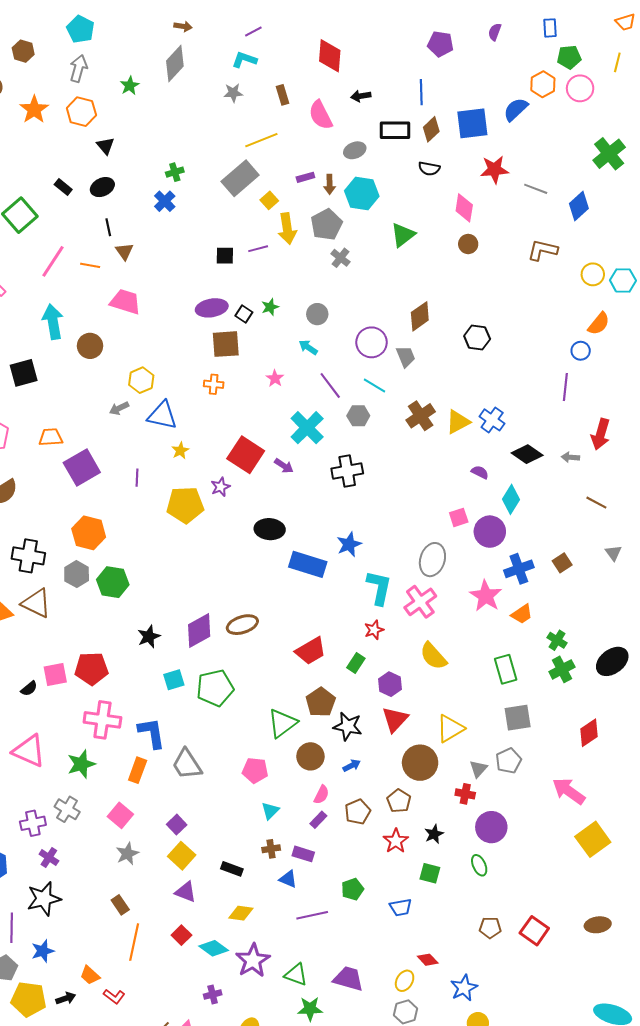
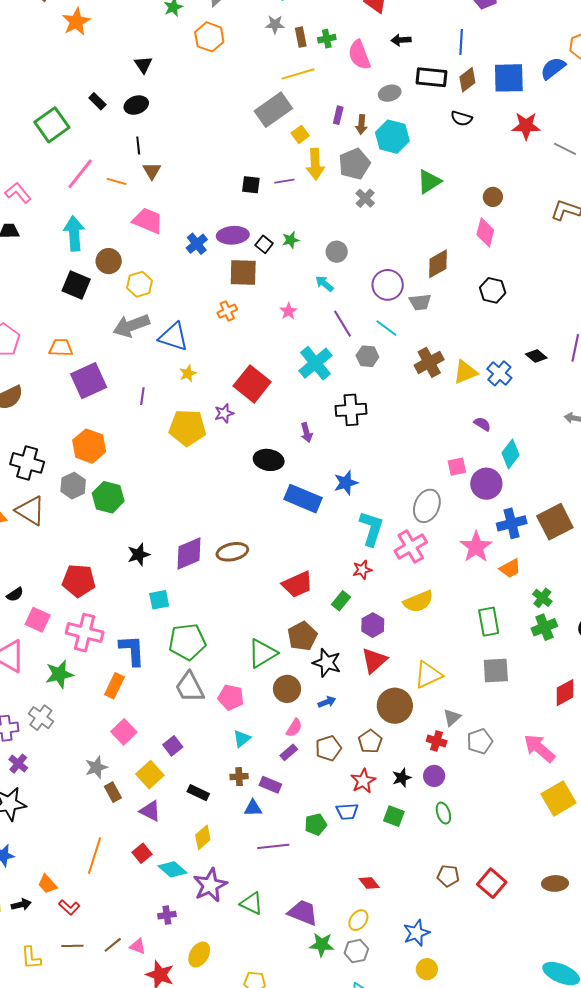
brown rectangle: (282, 95) -> (301, 37), moved
orange hexagon: (81, 112) -> (209, 37), moved
green cross: (175, 172) -> (327, 39), moved
purple rectangle: (305, 177) -> (338, 115), turned -66
blue cross: (165, 201) -> (197, 244), moved
pink diamond: (464, 208) -> (485, 232), moved
gray trapezoid: (406, 356) -> (420, 302), turned 100
black square: (24, 373) -> (76, 285), moved, turned 32
yellow hexagon: (141, 380) -> (139, 284), moved
orange cross: (214, 384) -> (227, 311), turned -36
gray arrow: (119, 408) -> (131, 326), size x1.8
black diamond: (527, 454) -> (536, 356), moved, size x0.7
purple arrow: (284, 466) -> (307, 433), moved, turned 36
brown square: (562, 563) -> (555, 522), size x1.8
yellow semicircle: (433, 656) -> (418, 602), turned -76
pink square: (55, 675) -> (38, 620), moved, turned 30
green pentagon: (215, 688) -> (187, 642), moved
gray pentagon: (509, 761) -> (480, 741), moved
gray trapezoid: (187, 764) -> (190, 687), moved
pink square: (120, 815) -> (124, 732), moved
purple square: (177, 825) -> (173, 746), moved
purple circle: (491, 827) -> (434, 776), moved, size x0.7
blue triangle: (288, 879) -> (253, 808), turned -30
brown rectangle: (120, 905) -> (113, 792), moved
blue trapezoid: (401, 907) -> (347, 811), moved
yellow diamond: (241, 913) -> (203, 837), turned -55
red diamond: (428, 960) -> (369, 883), moved
green star: (310, 1009) -> (322, 945), moved

